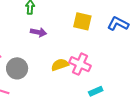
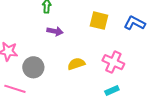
pink cross: (80, 64) -> (113, 62), moved

